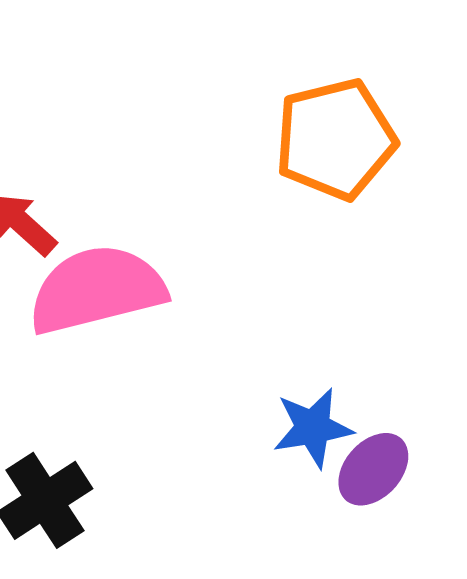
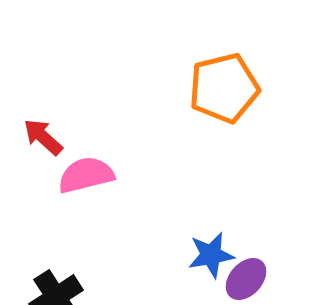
pink semicircle: (97, 290) -> (86, 175), size x0.7

